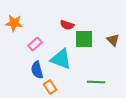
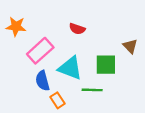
green square: (84, 39) -> (106, 65), moved
pink rectangle: (35, 44) -> (40, 51), size x1.6
green line: (96, 82) -> (92, 90), moved

